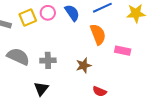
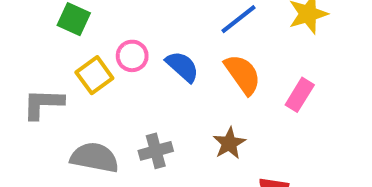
blue semicircle: (72, 13) -> (182, 67), moved
pink rectangle: (123, 51) -> (300, 95), turned -56

